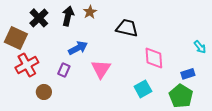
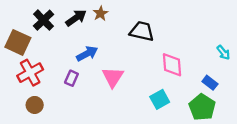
black arrow: (68, 16) -> (76, 18), turned 42
blue rectangle: (188, 74) -> (210, 83), turned 56
brown circle: (44, 92) -> (35, 105), moved

